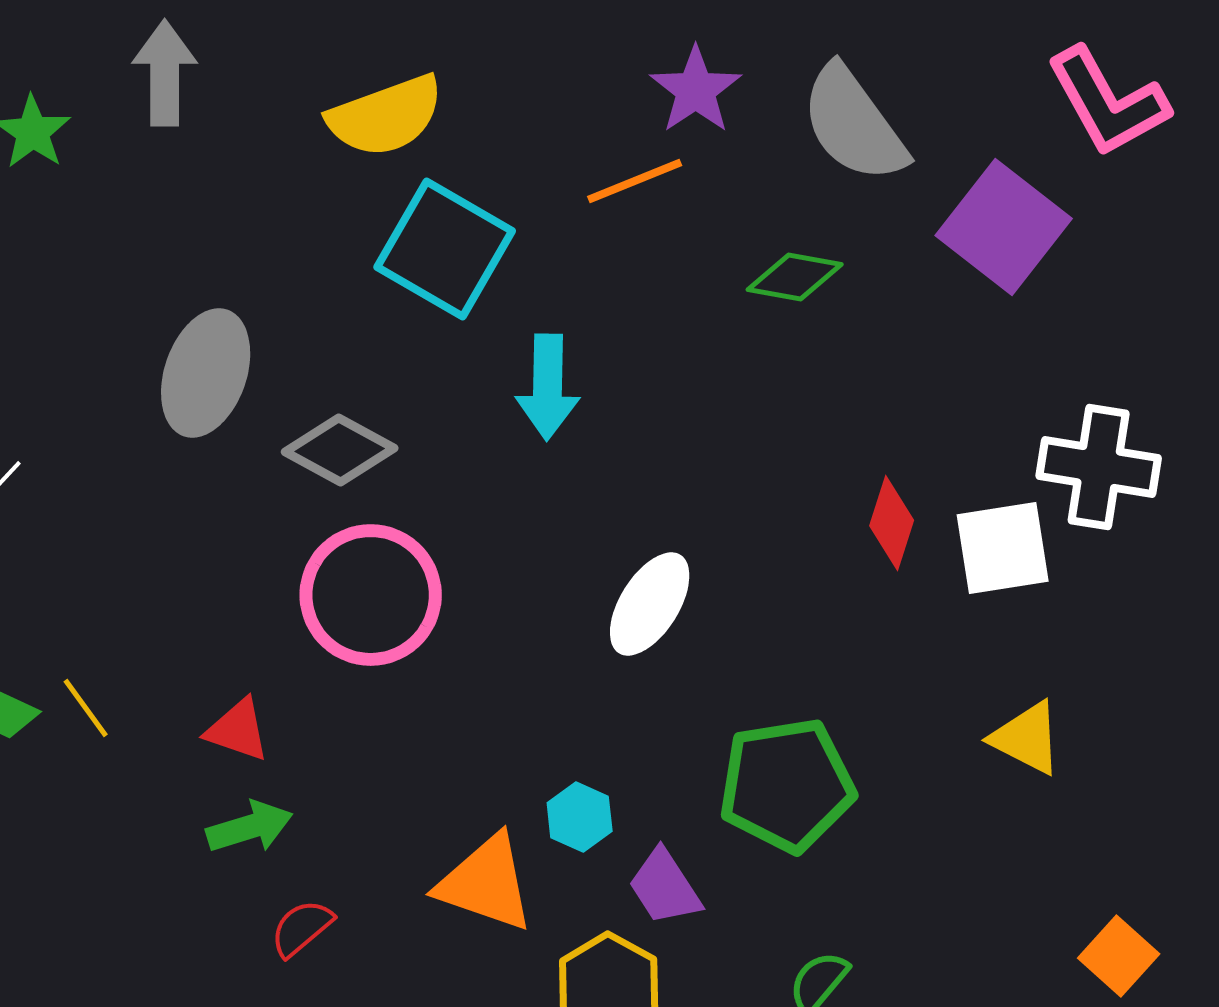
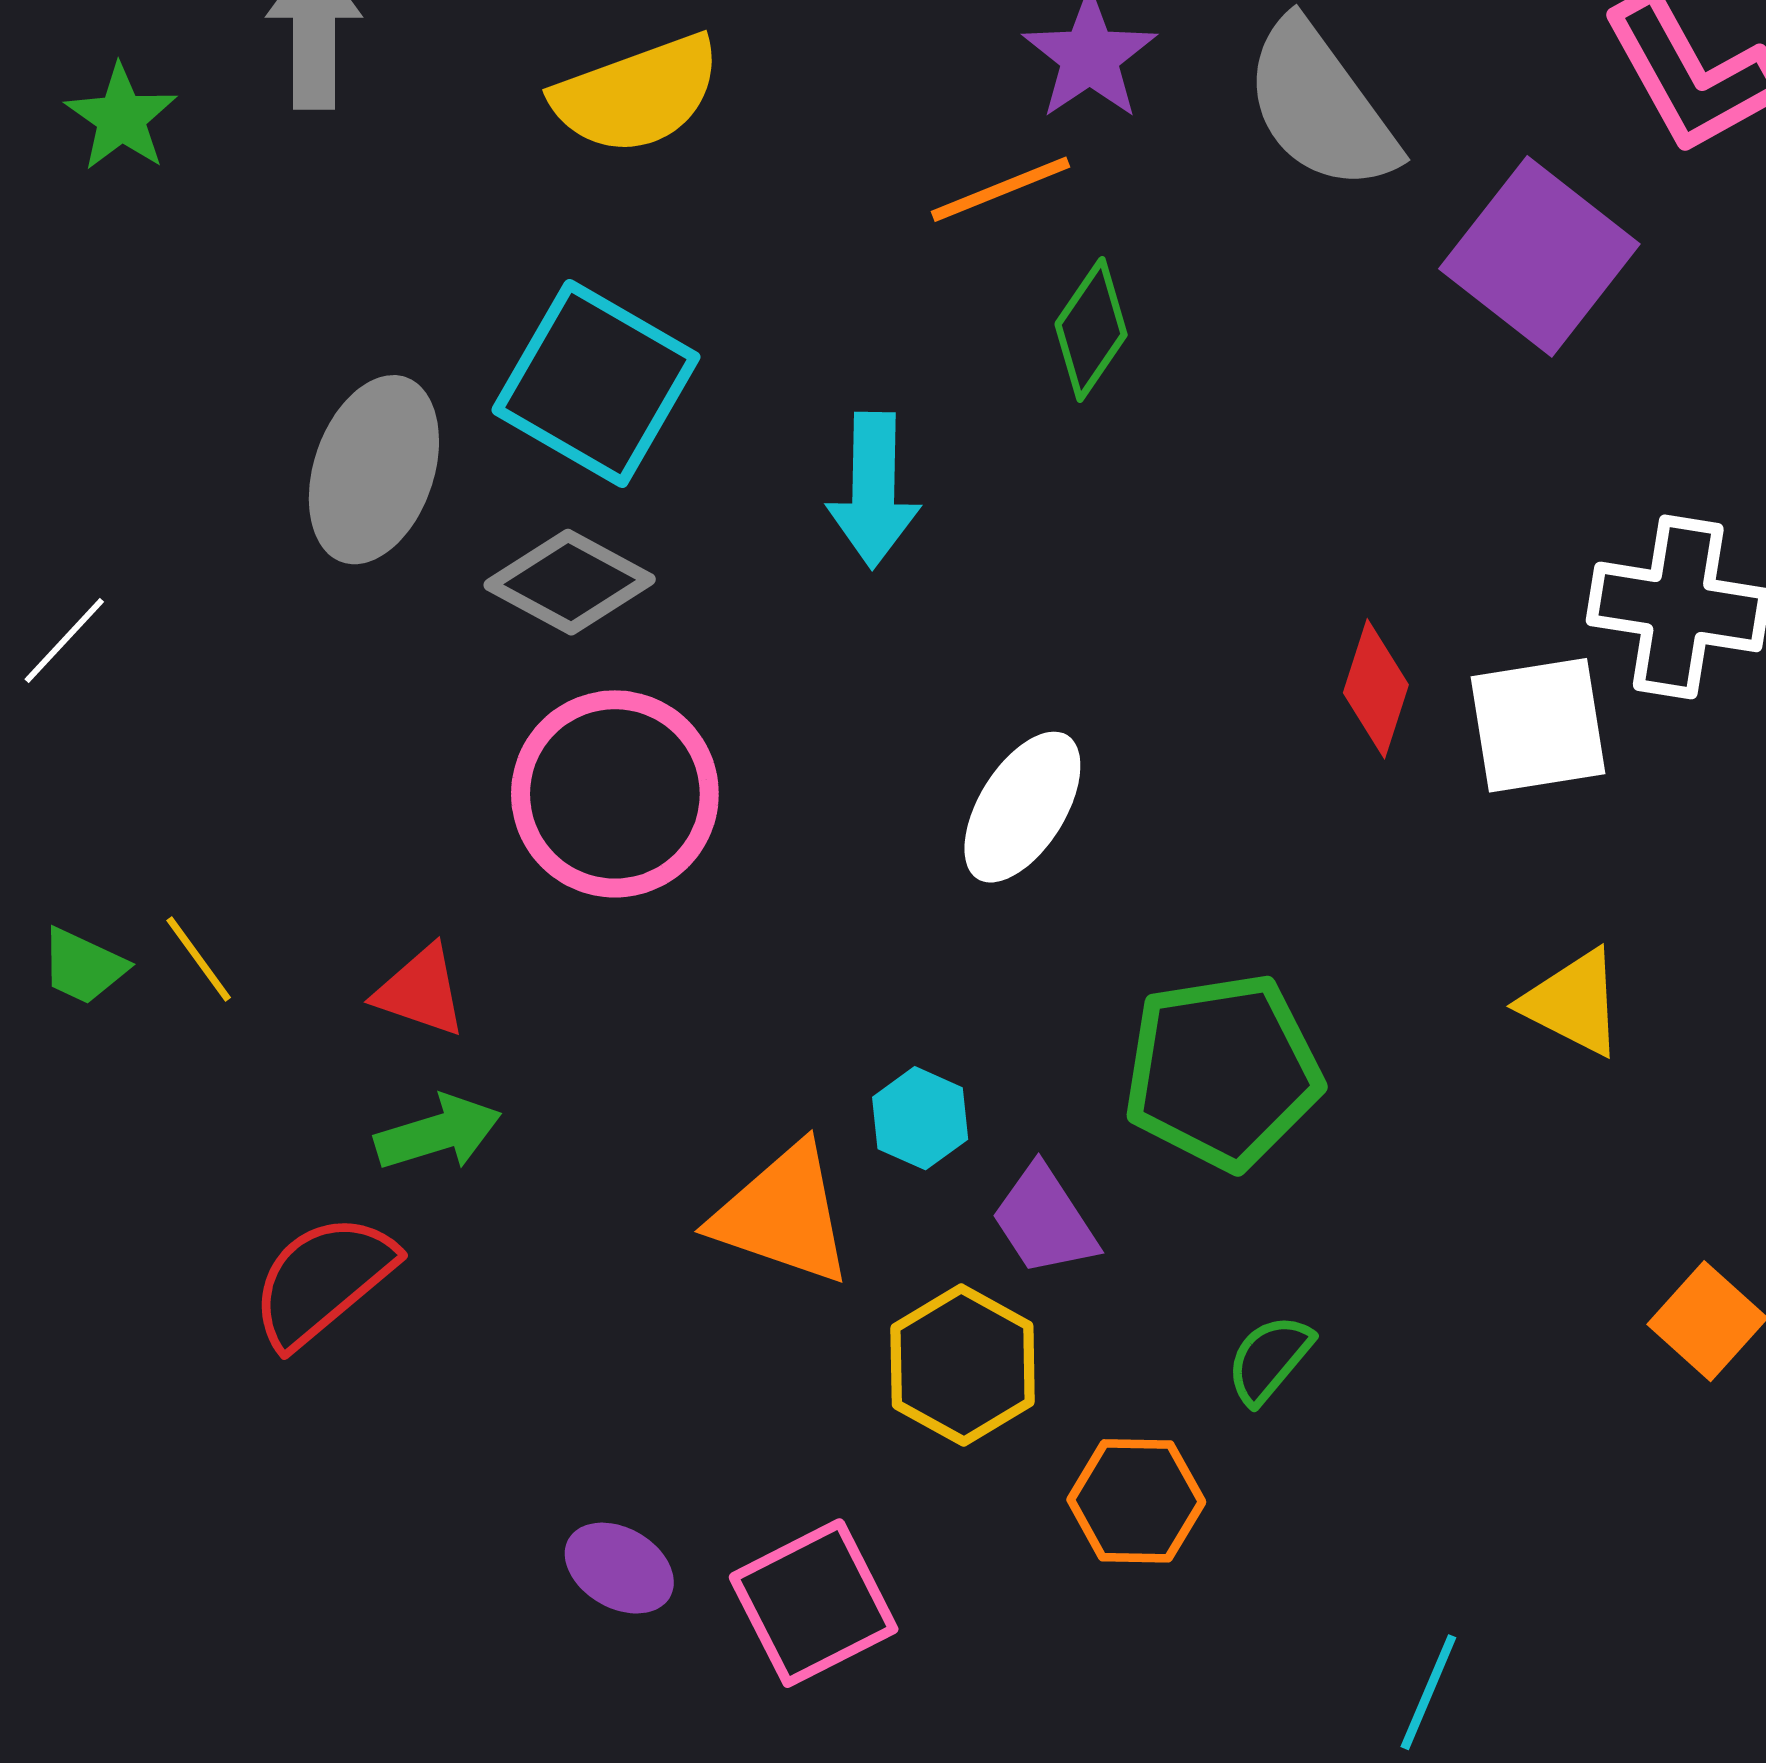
cyan square: (445, 249) -> (596, 383), moved
green diamond: (795, 277) -> (1091, 329), moved, turned -66
red semicircle: (302, 928) -> (323, 1280), moved, size x1.6

